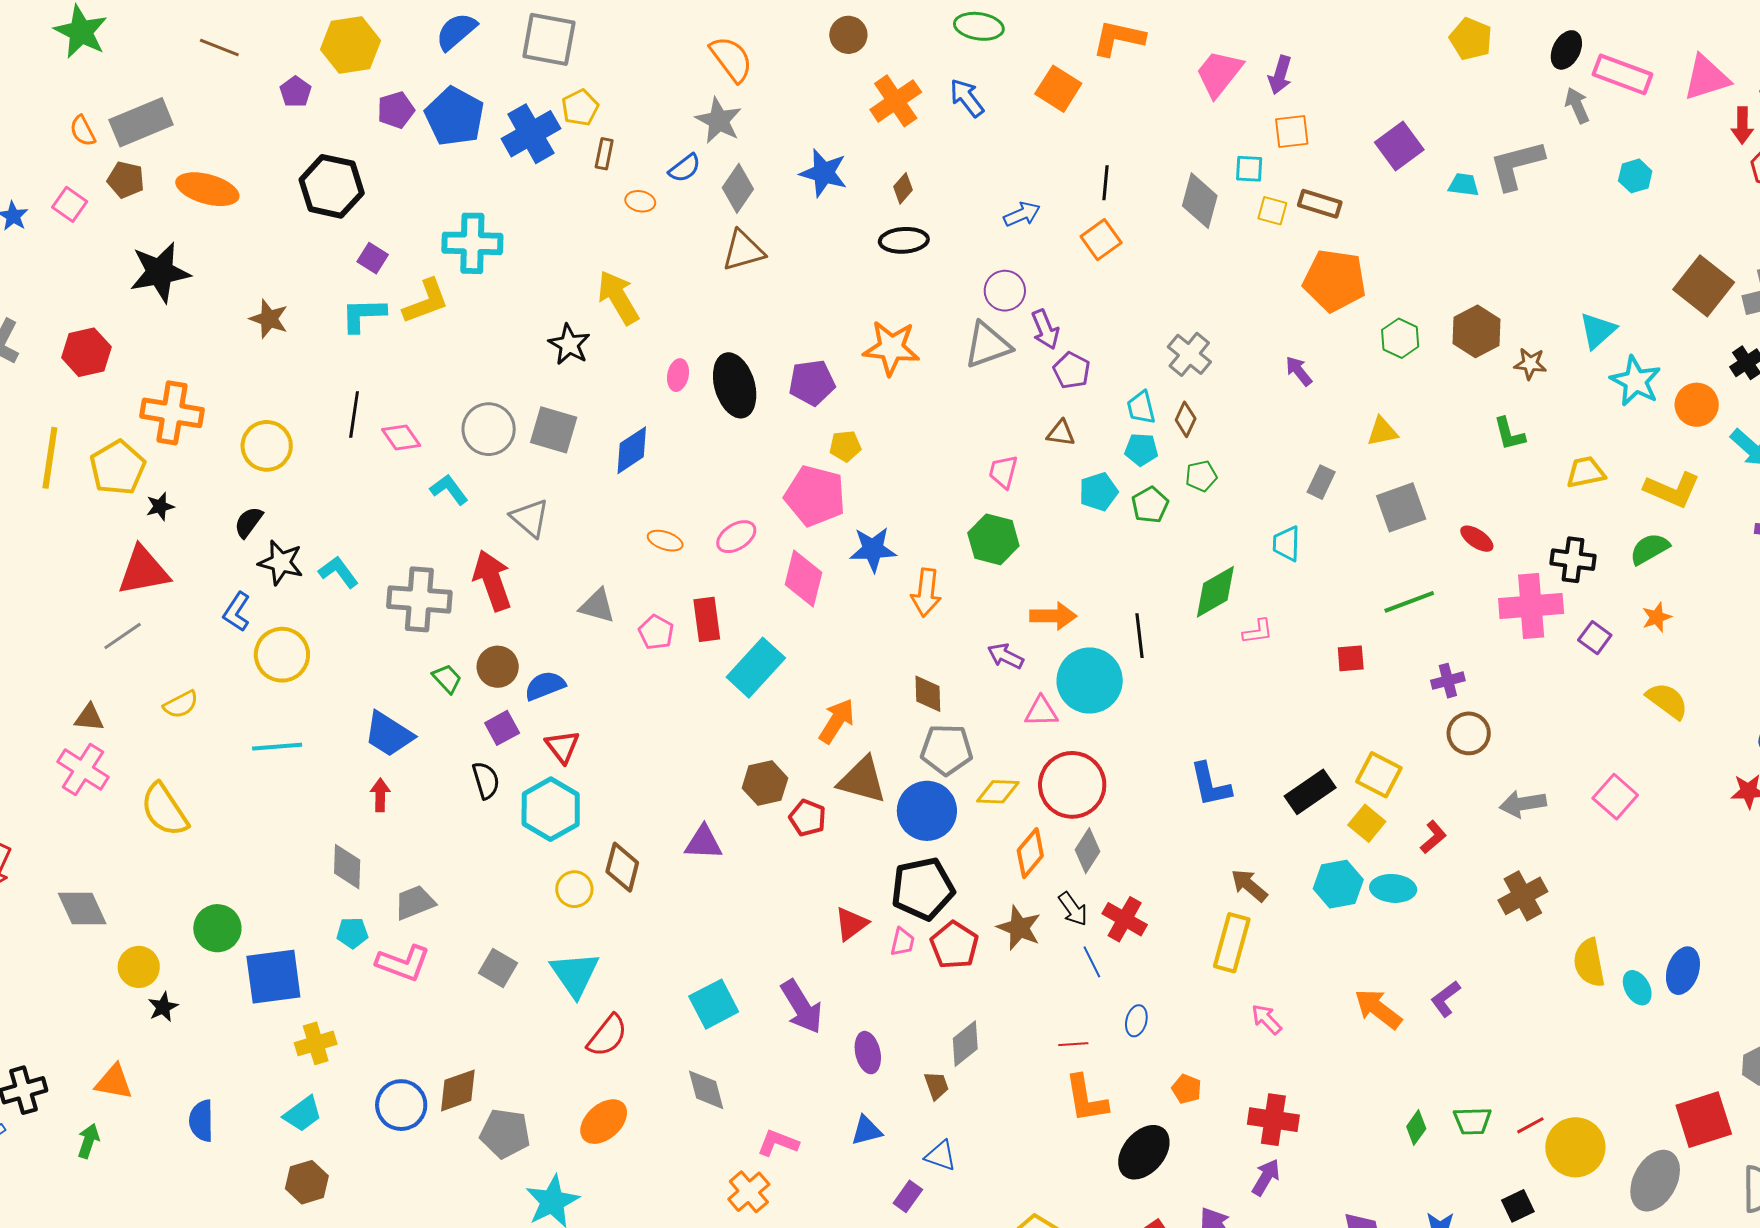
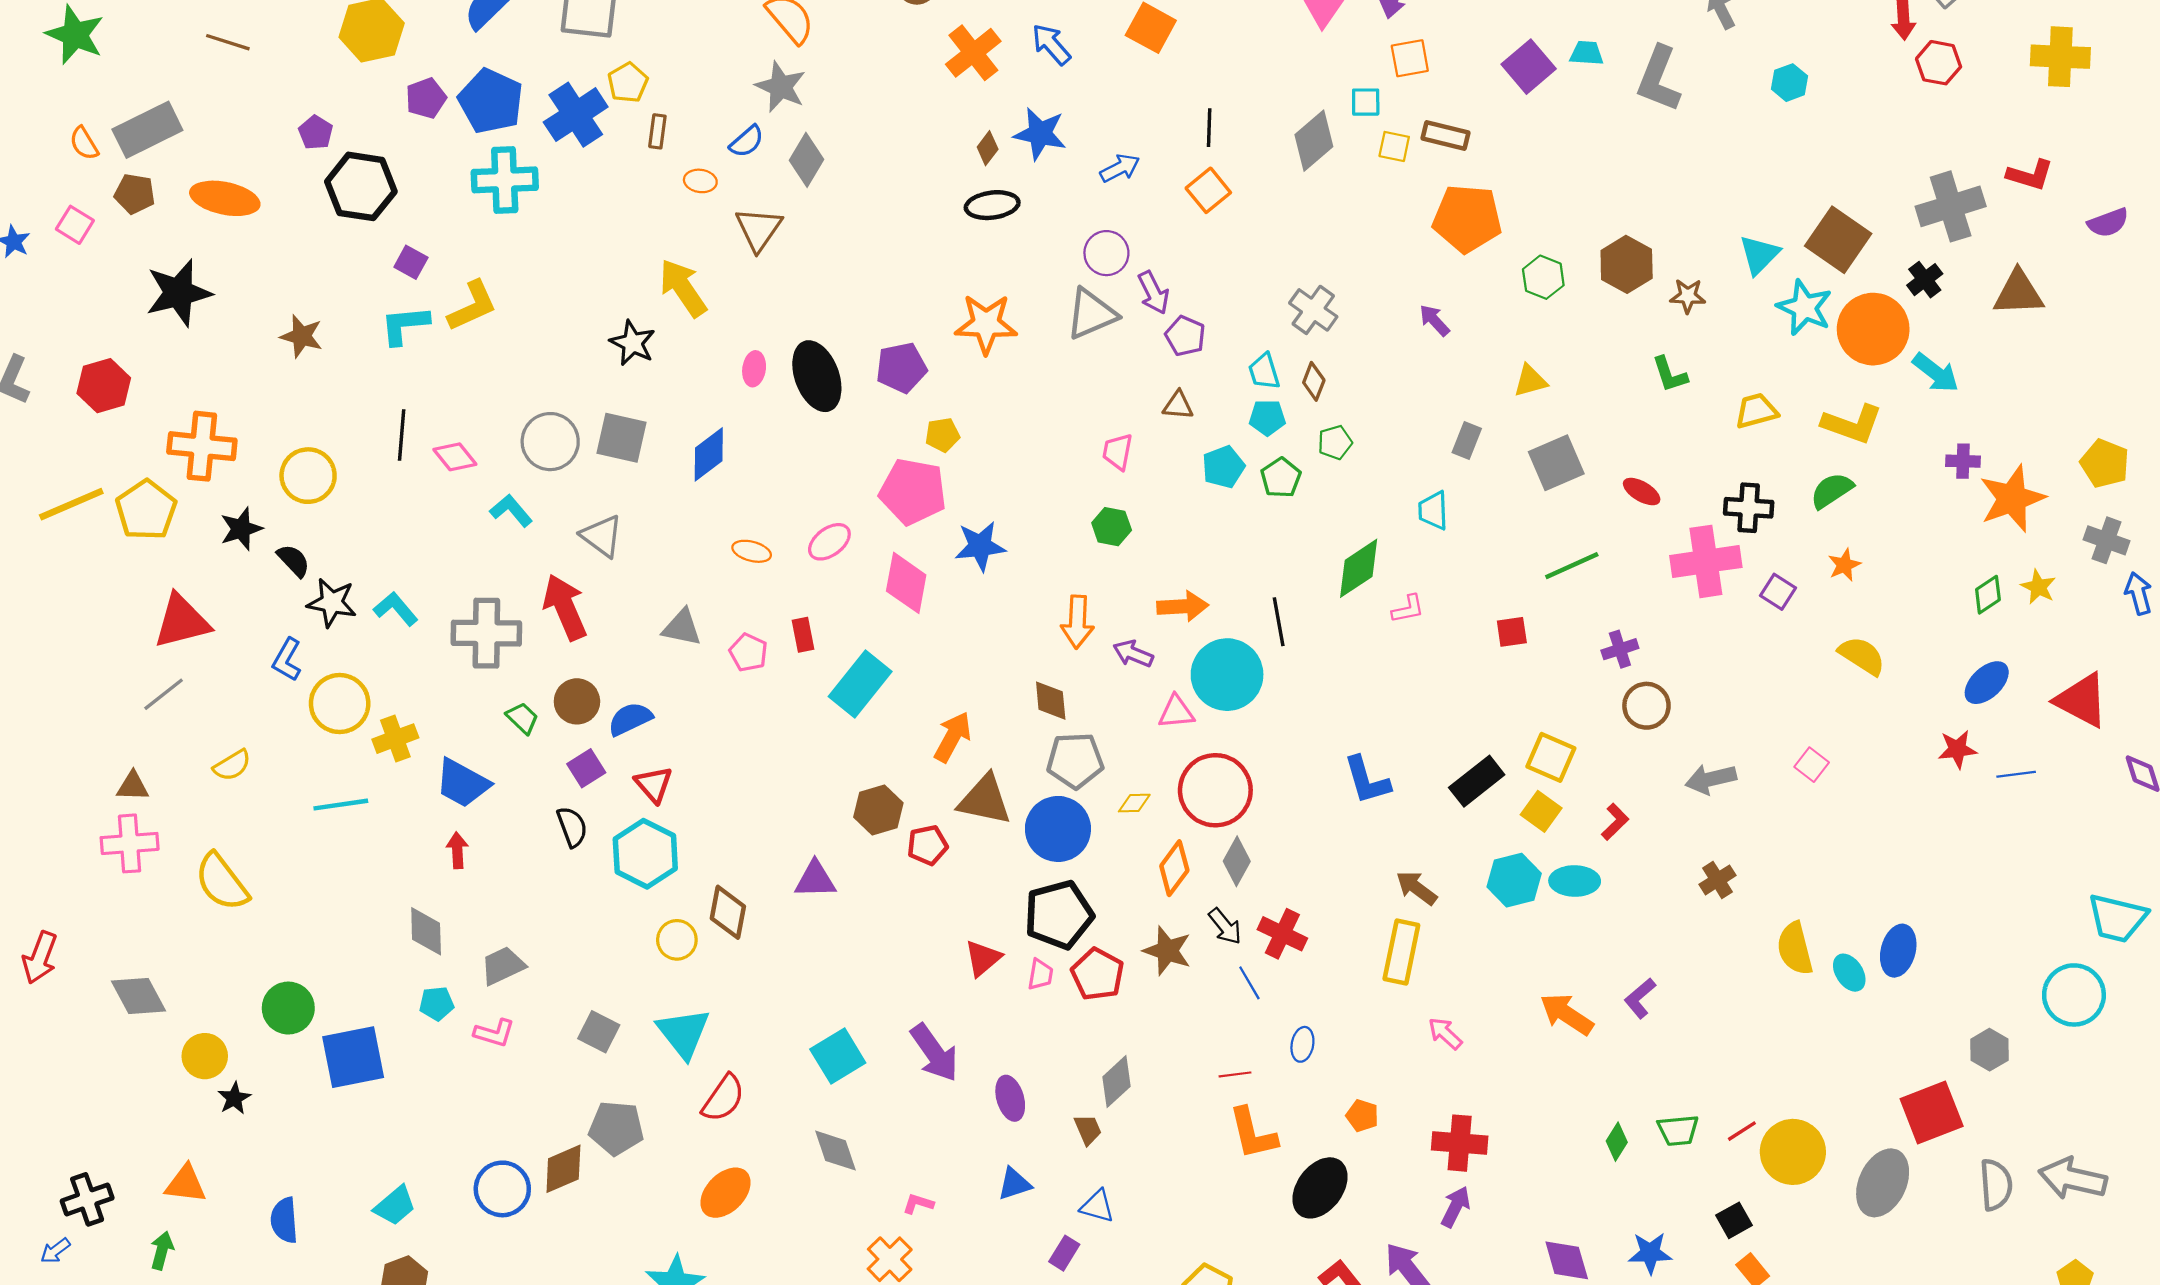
purple pentagon: (296, 92) -> (316, 133), moved
gray L-shape: (1517, 165) -> (1659, 79), turned -50
blue star: (824, 173) -> (1040, 134), moved
cyan trapezoid: (1464, 185) -> (1587, 53), moved
gray diamond: (1200, 201) -> (1314, 141), turned 38
cyan cross: (472, 243) -> (505, 180), moved
brown triangle: (743, 251) -> (759, 229), moved, turned -36
brown square: (1704, 286) -> (1838, 240), moved
orange circle: (1697, 405) -> (1873, 329), size x1.5
yellow line: (50, 458) -> (71, 504), turned 62
black star: (160, 506) -> (241, 529), moved, size x1.4
black semicircle: (248, 522) -> (294, 561), turned 104
green hexagon: (993, 539) -> (1112, 527), size x0.7
orange arrow: (926, 593) -> (1077, 622), moved
red rectangle: (707, 619) -> (803, 635), size x0.7
pink cross: (83, 769) -> (130, 843), turned -33
yellow diamond: (998, 792) -> (1134, 803), size x0.7
pink square: (1615, 797) -> (1812, 765), size x0.7
red pentagon: (808, 818) -> (928, 845), turned -30
brown cross: (1523, 896) -> (1717, 880), size x0.7
pink L-shape: (403, 963) -> (494, 1033), size x0.7
yellow cross: (316, 1043) -> (395, 739), moved
gray pentagon: (505, 1133) -> (616, 1128), moved
pink L-shape: (778, 1143) -> (918, 1204), size x0.7

